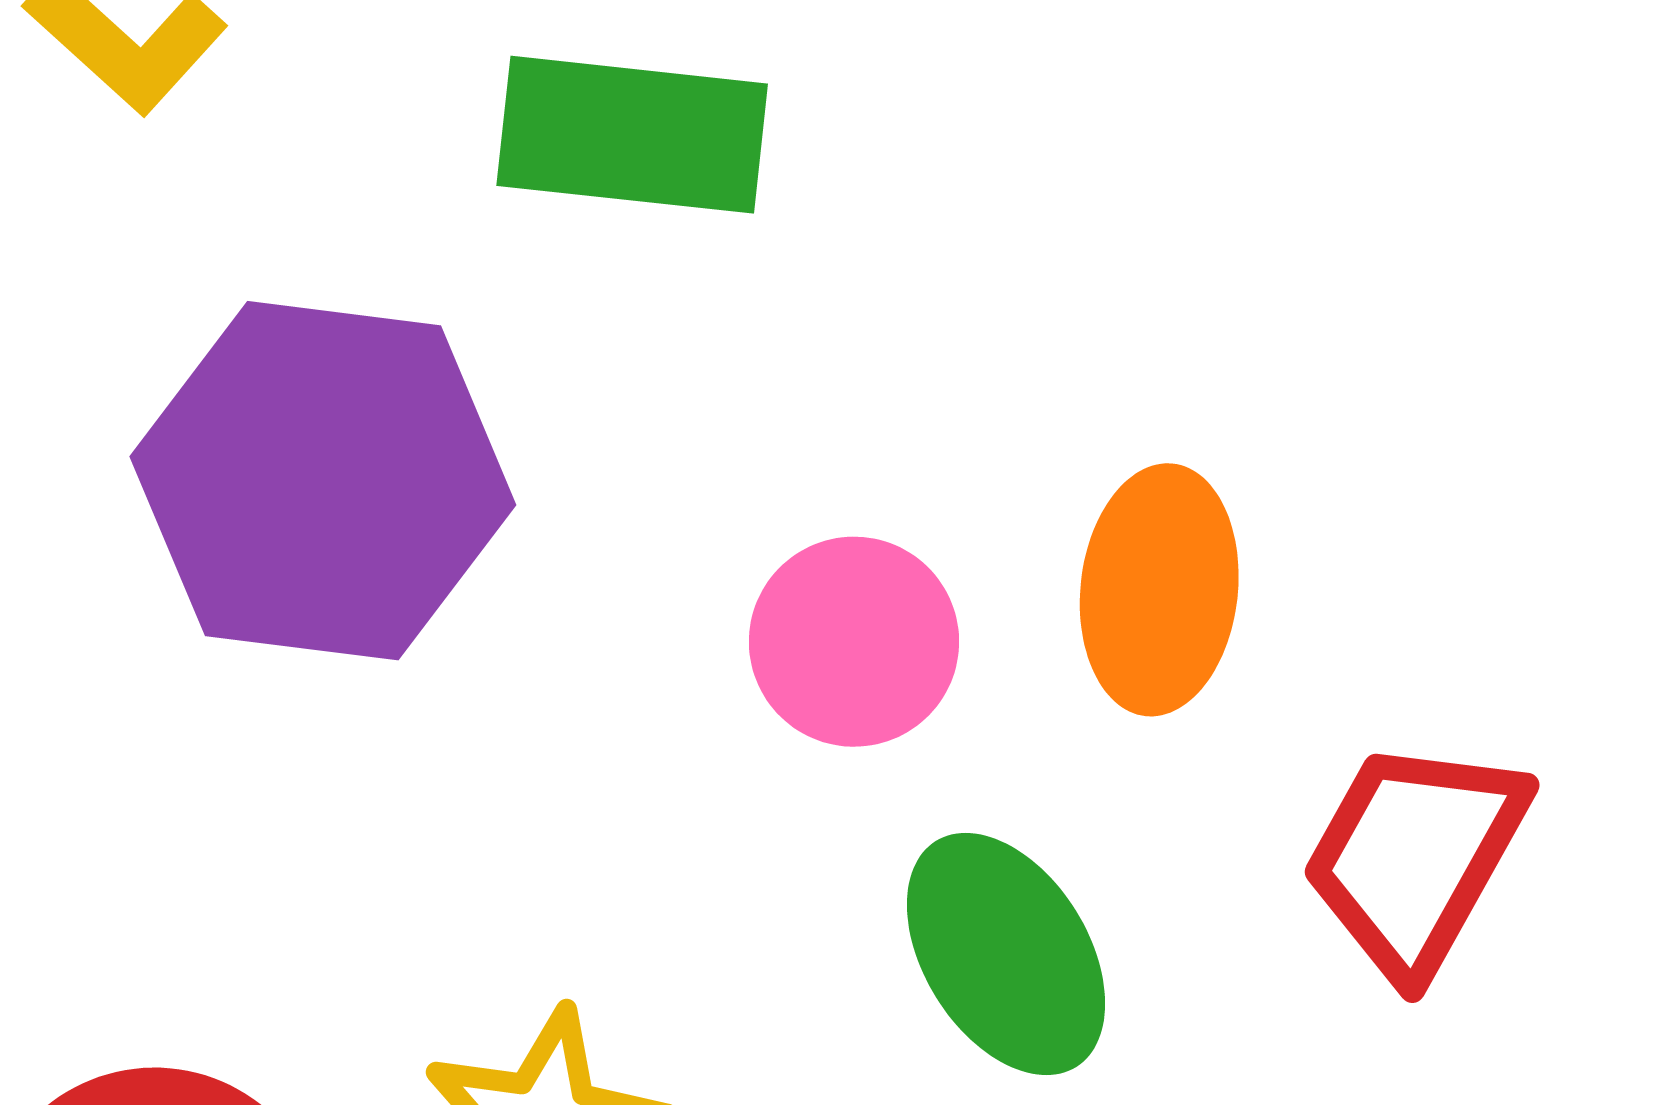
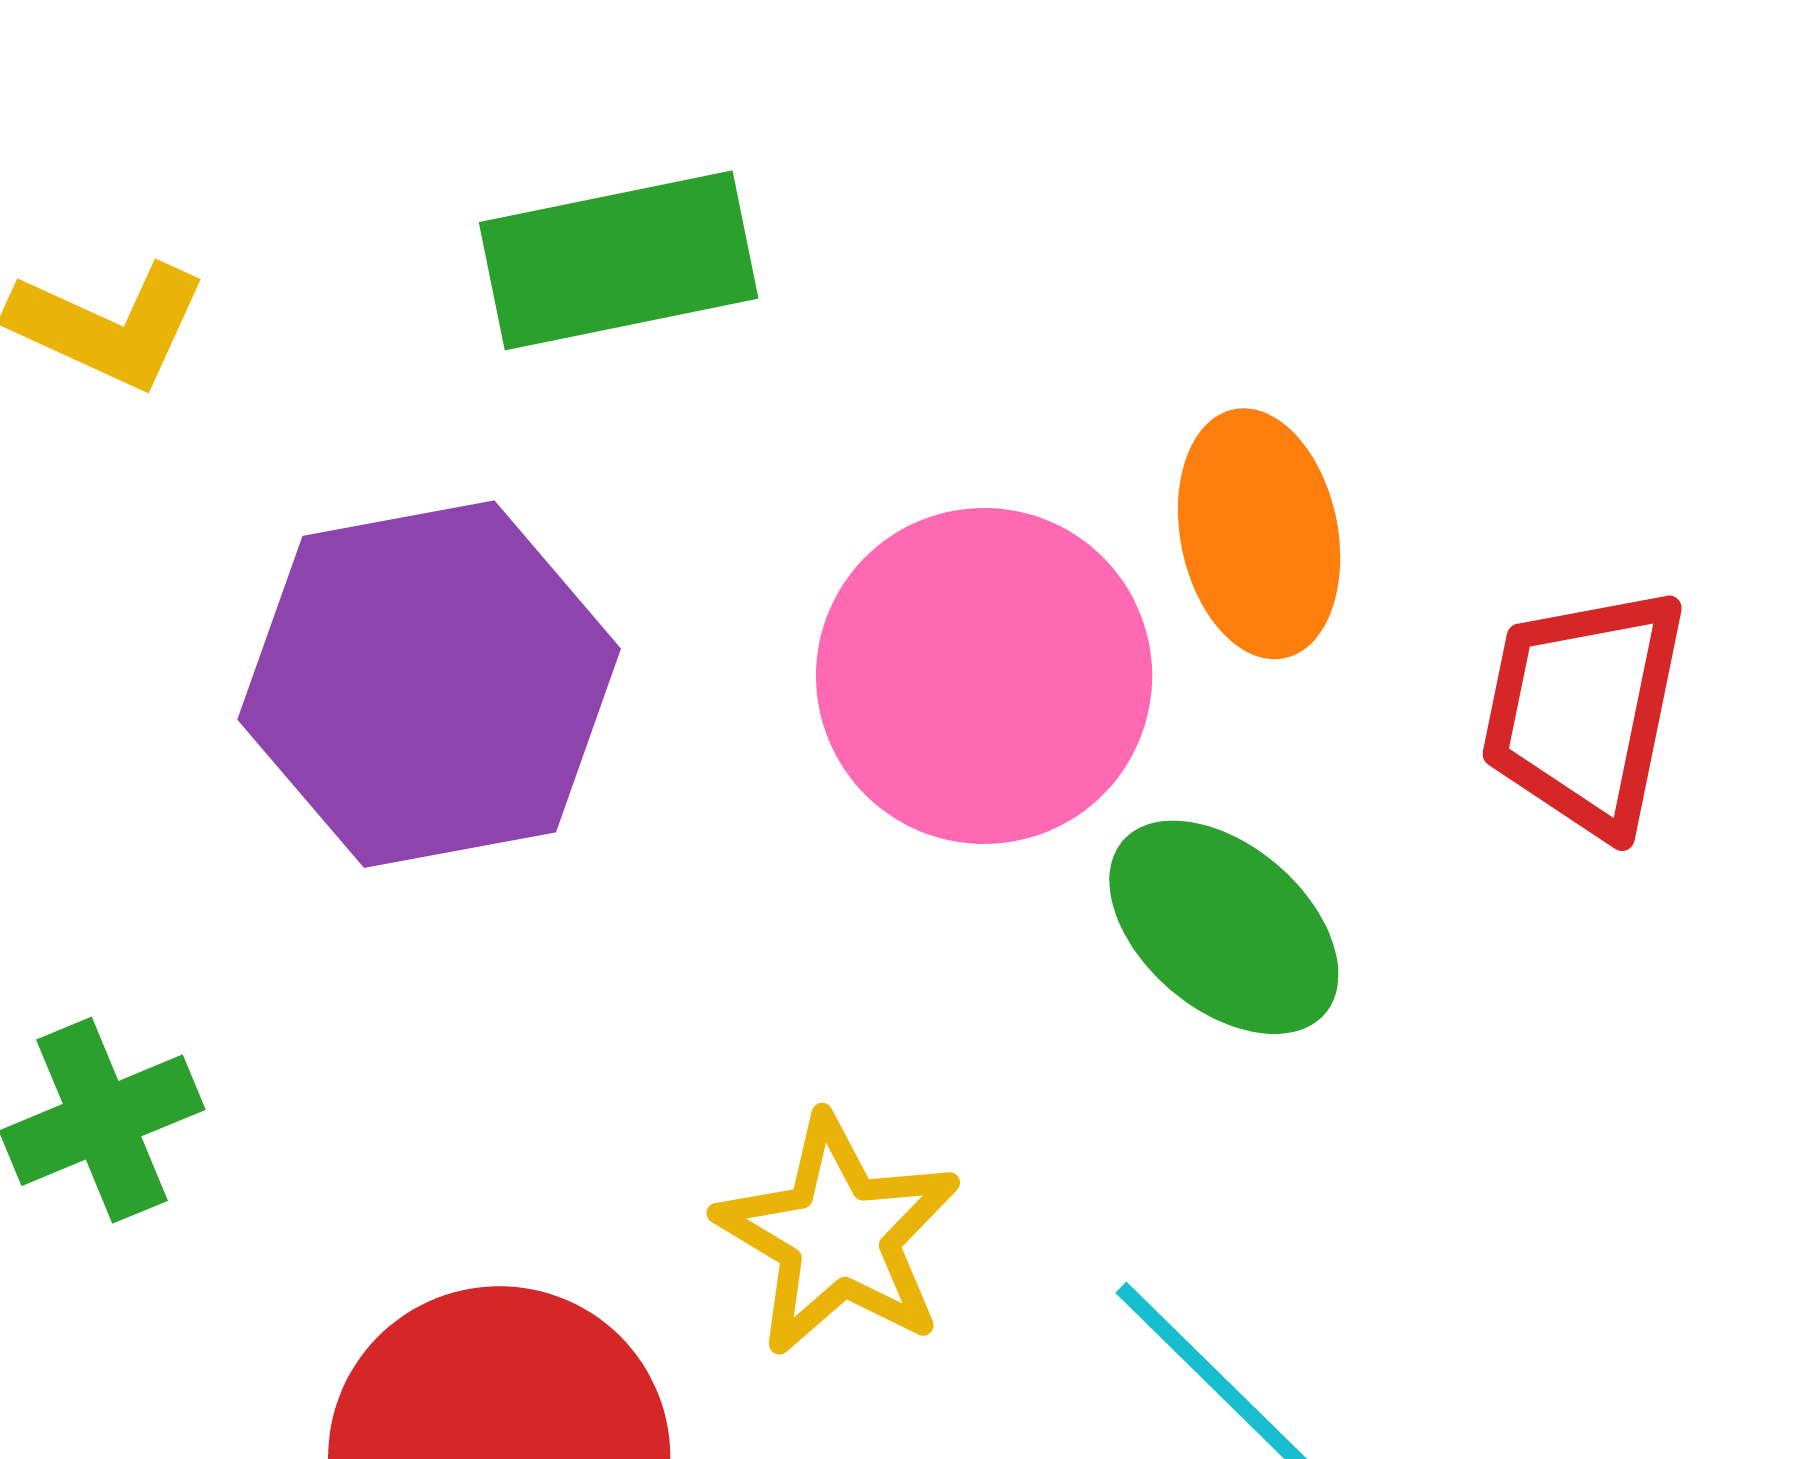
pink circle: (854, 642) -> (984, 676), size x1.6

